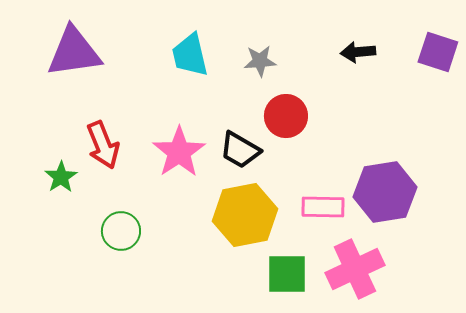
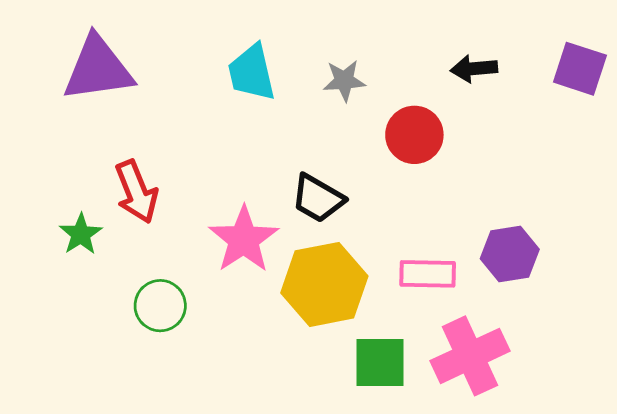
red circle: (286, 116) -> (414, 135), moved
pink star: (179, 152) -> (244, 239), moved
purple hexagon: (385, 192) -> (510, 254), size x0.7

